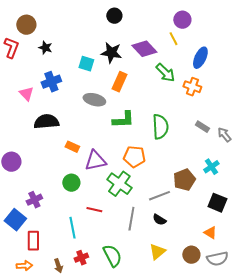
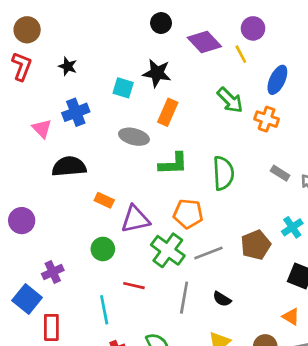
brown circle: (26, 25) -> (27, 30), moved
purple diamond: (144, 49) -> (204, 42), moved
gray line: (159, 196) -> (208, 253), moved

